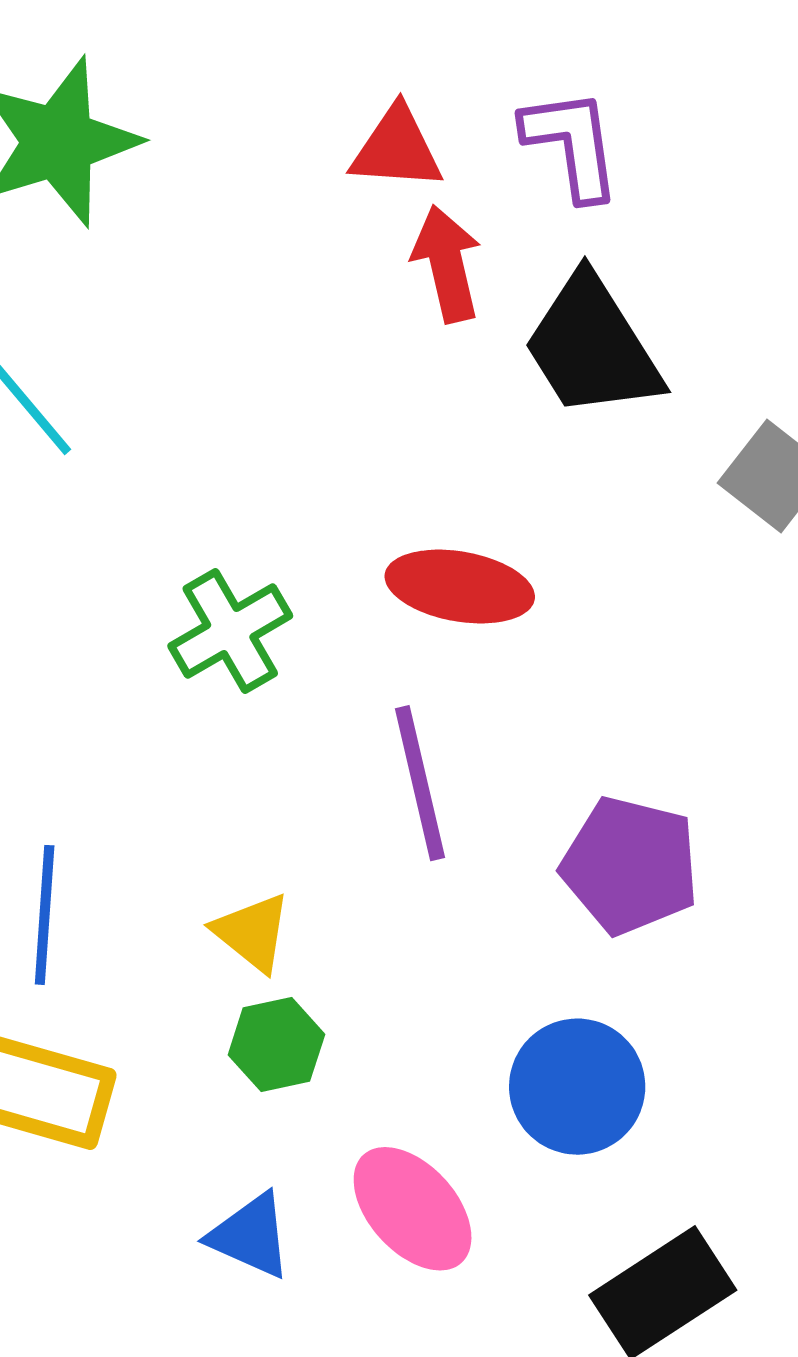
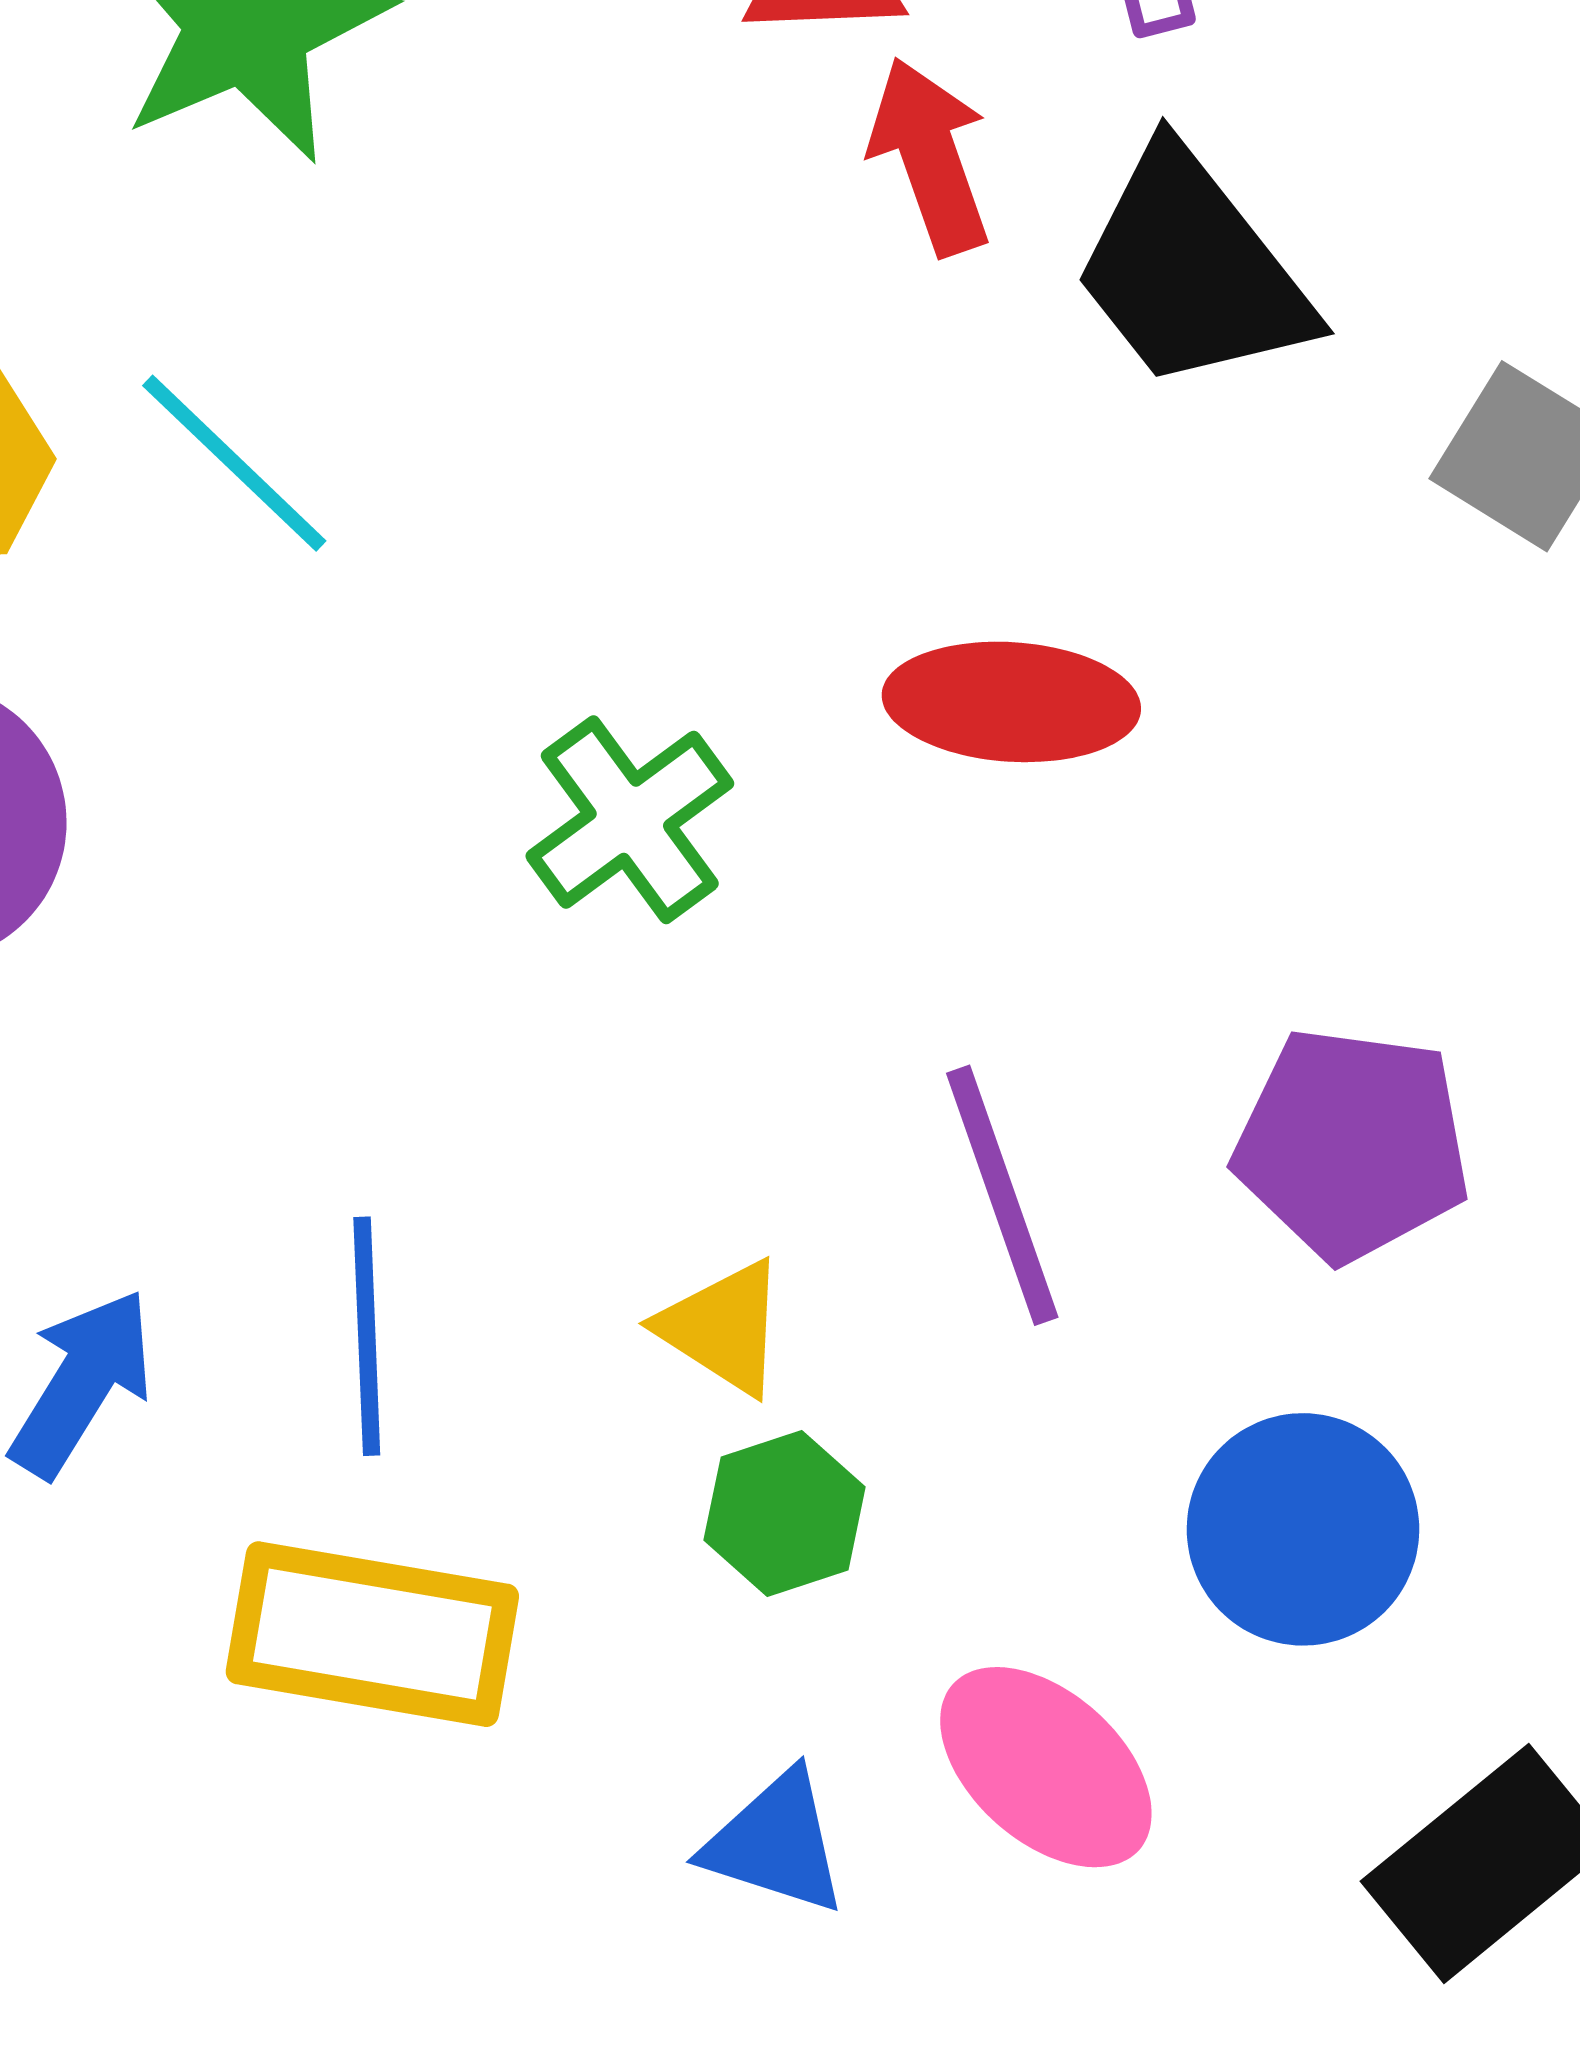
purple line: (420, 783) -> (1002, 1195), moved

